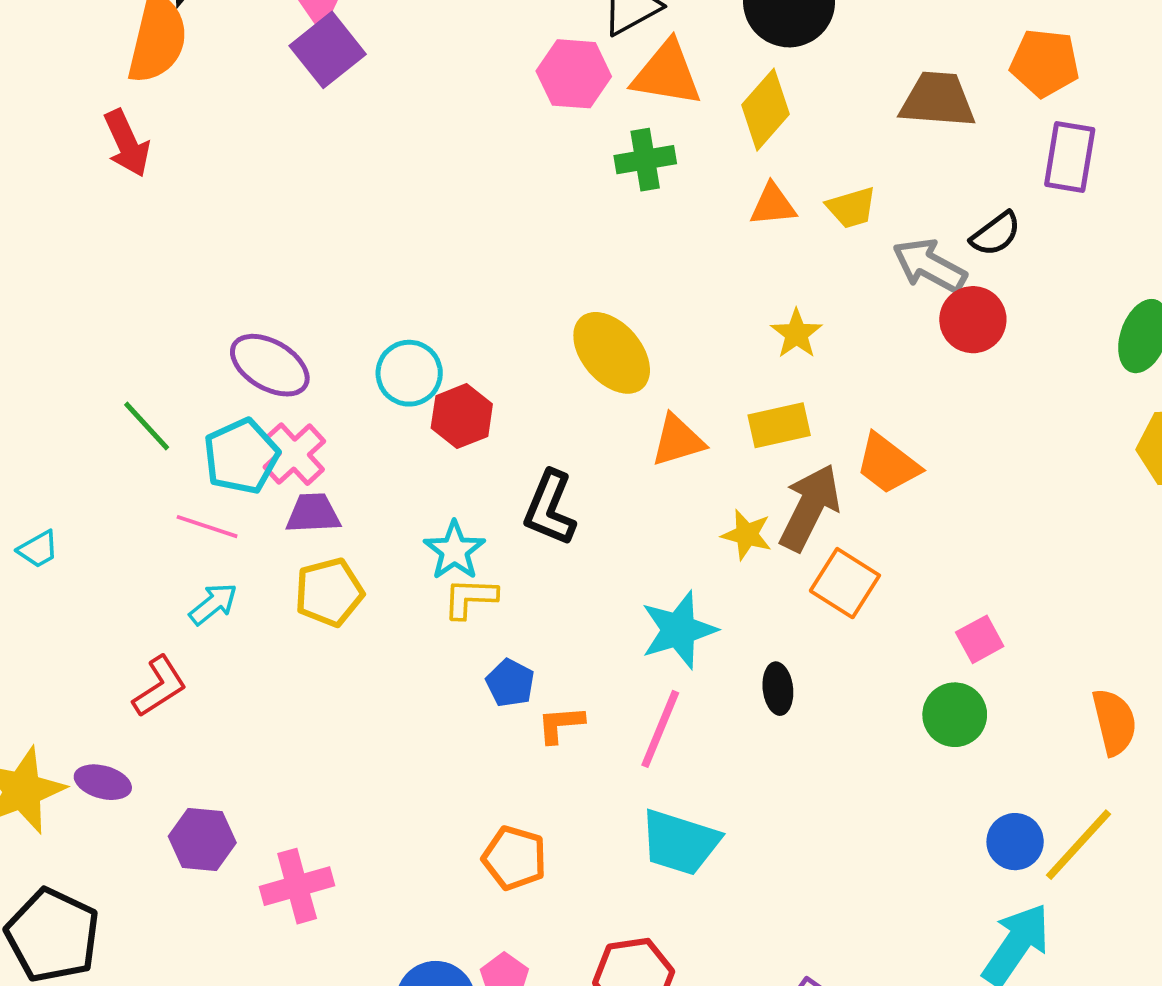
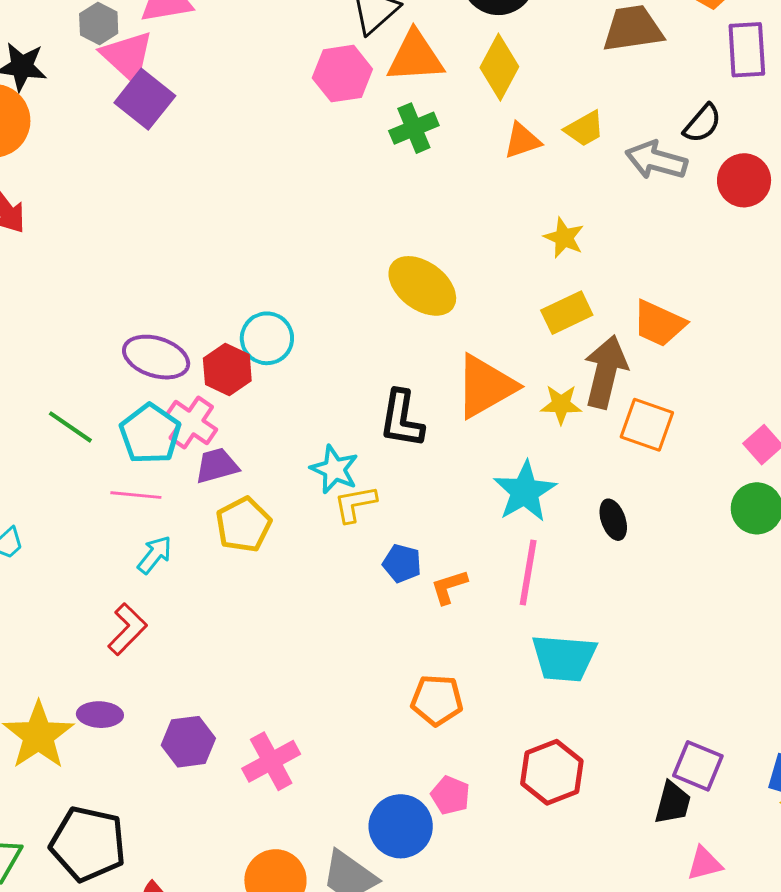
red circle: (973, 320) -> (744, 180), moved
red hexagon: (462, 416) -> (227, 369), moved
orange triangle: (678, 440) -> (485, 386), moved, size x1.5

